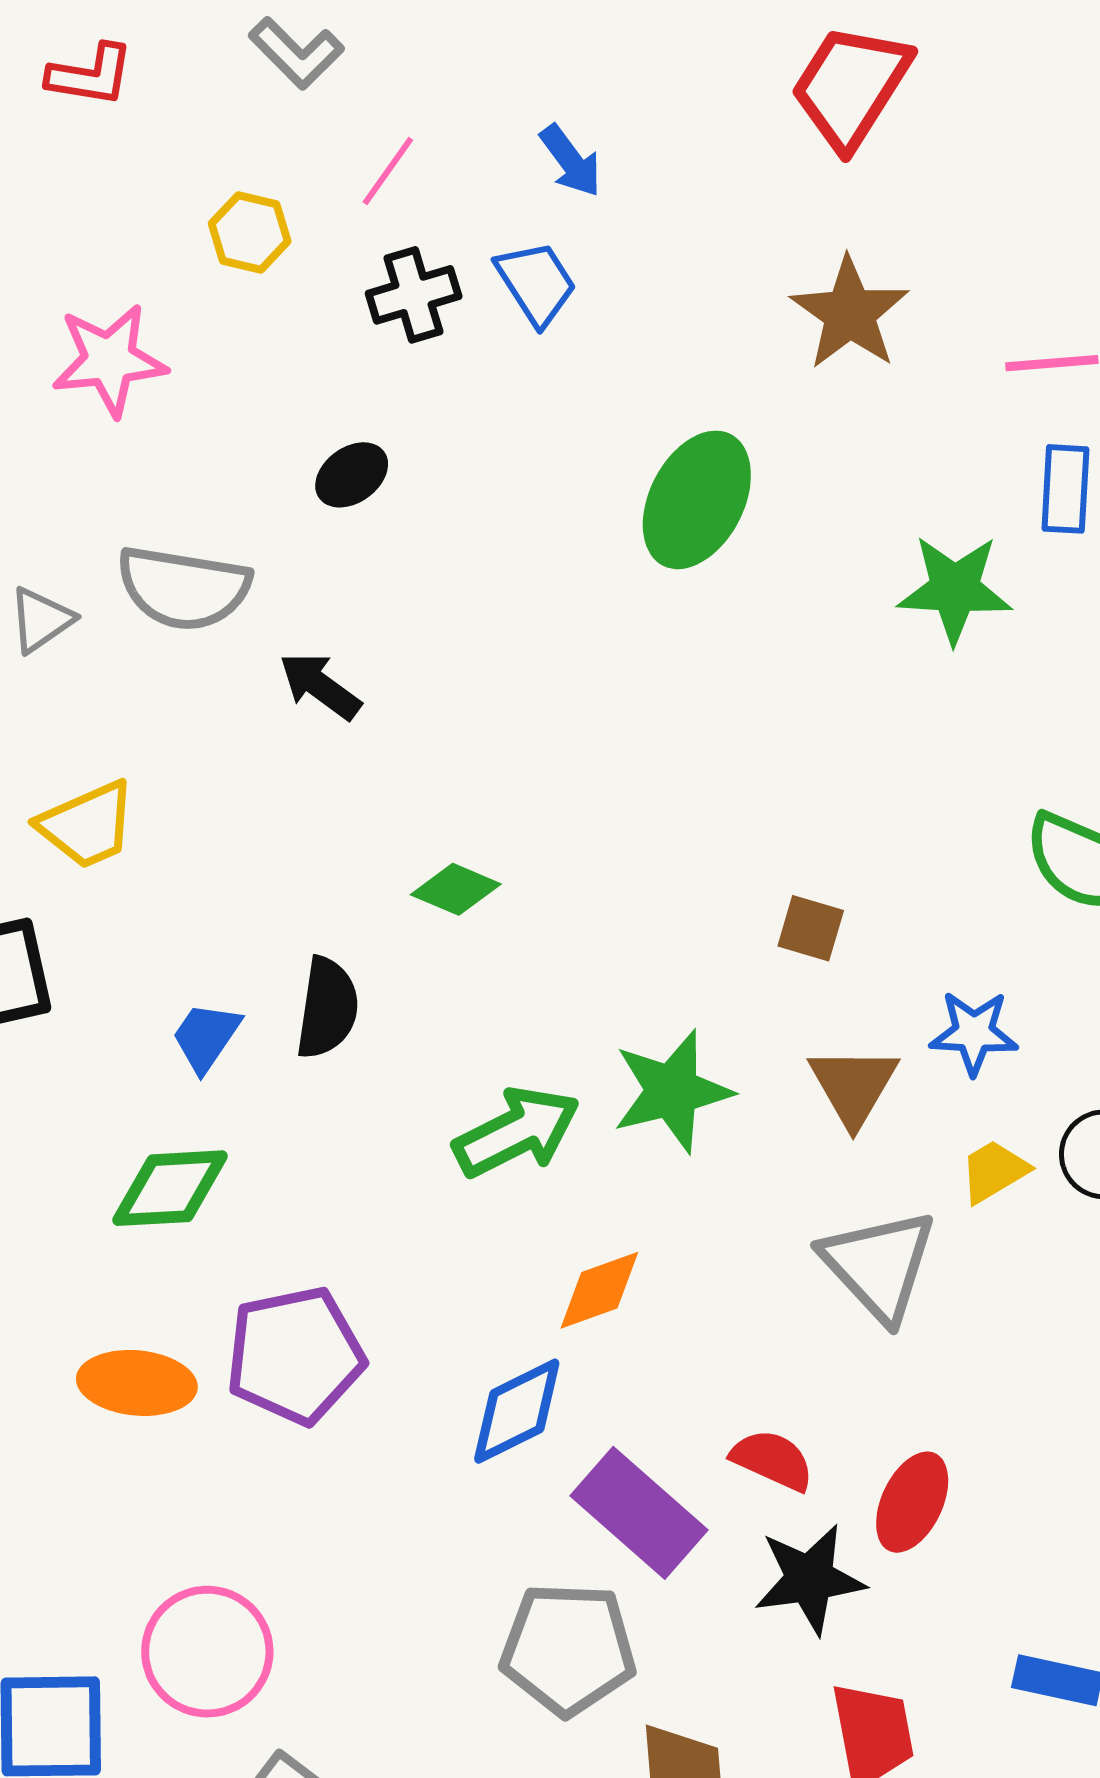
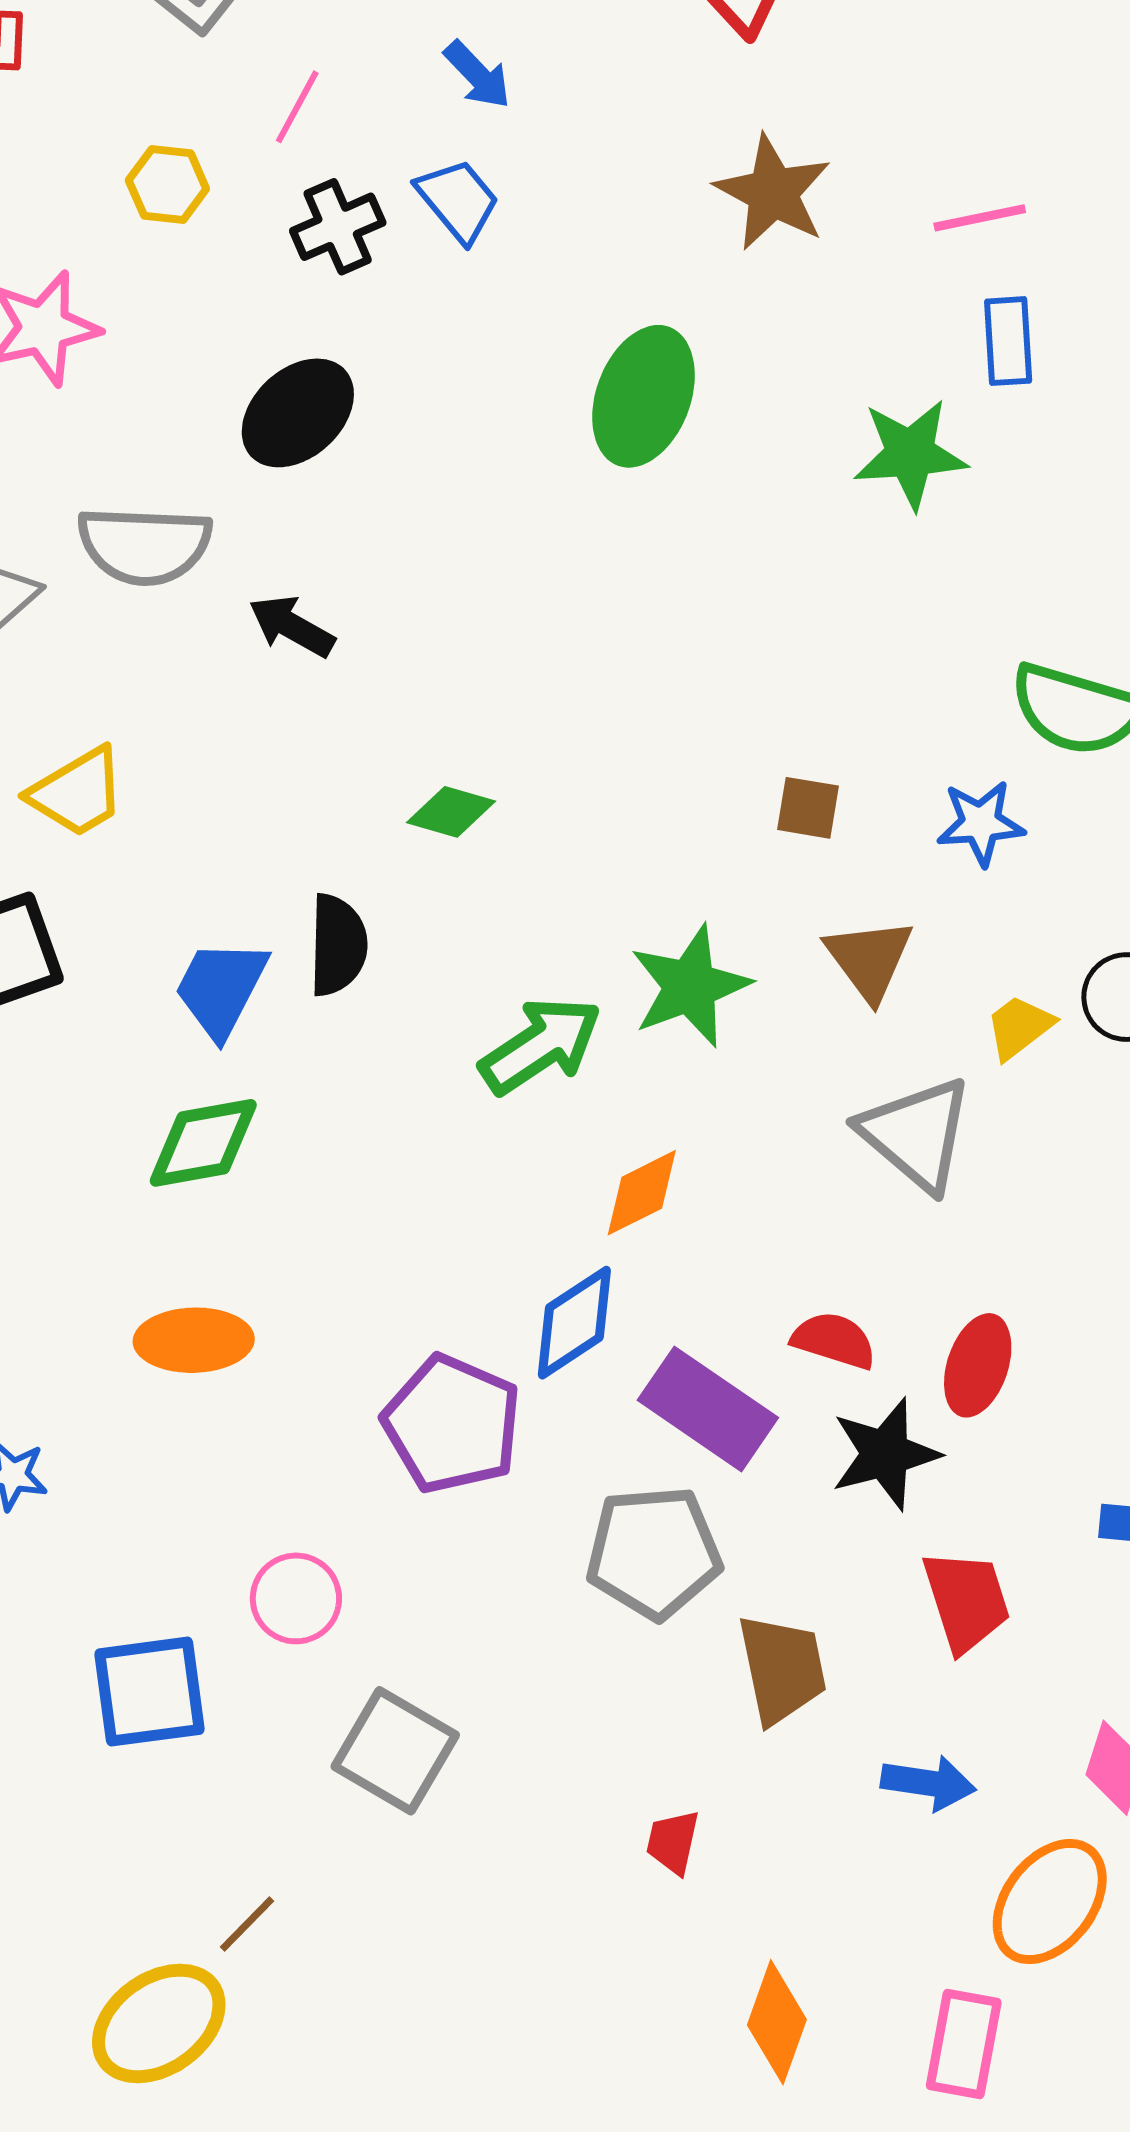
black ellipse: (352, 475) -> (298, 413), size x1.6
blue star: (974, 1033) -> (981, 823), moved
blue trapezoid: (206, 1037) -> (221, 988), size x1.4
purple pentagon: (295, 1355) -> (452, 1424), moved, turned -30
pink circle: (207, 1652) -> (296, 1598), size x0.7

